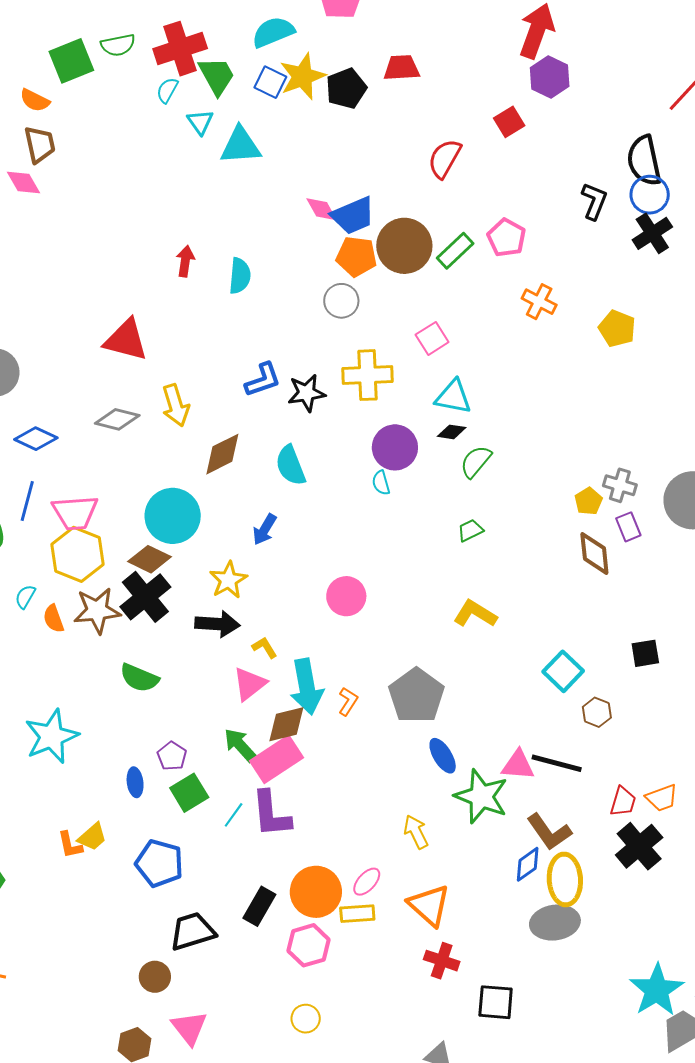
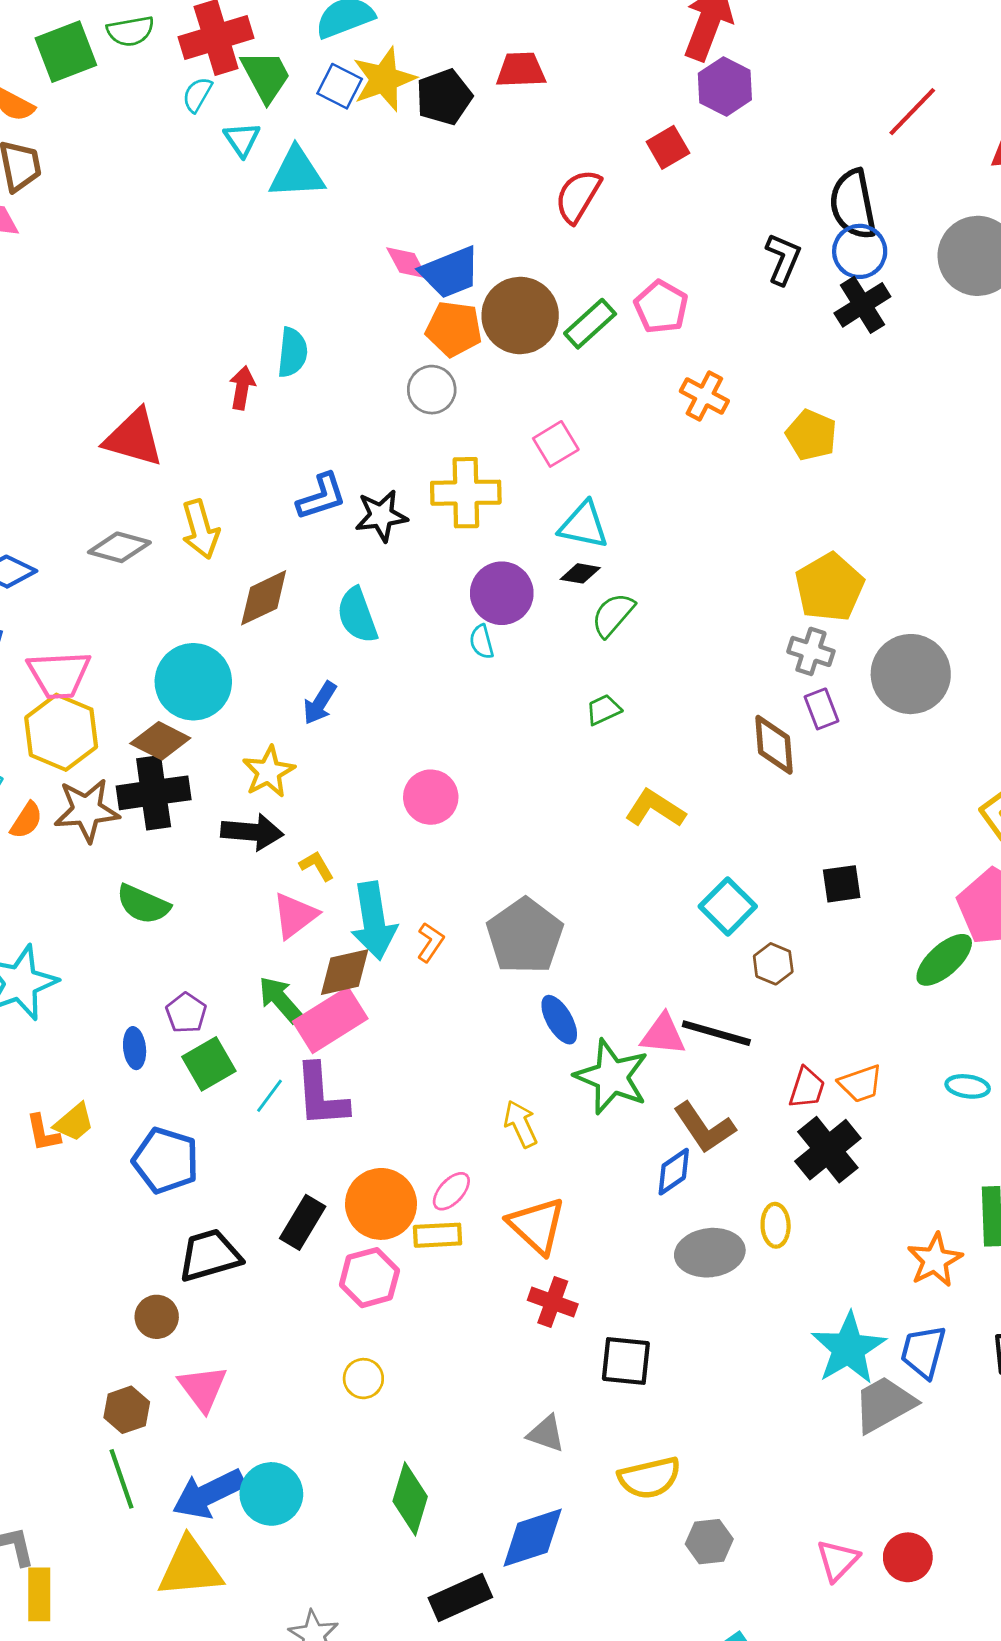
red arrow: (185, 261) -> (242, 388), moved
yellow pentagon: (588, 501) -> (829, 587), moved, size x1.8
black cross: (145, 597) -> (154, 793), turned 30
yellow L-shape: (475, 614) -> (655, 809), moved
orange semicircle: (54, 619) -> (26, 820), turned -128
yellow ellipse: (565, 879) -> (776, 1225), moved, size x0.6

